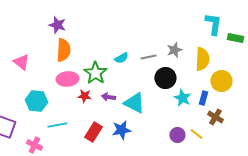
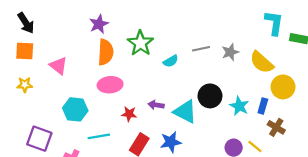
purple star: (57, 25) -> (99, 24), turned 30
gray line: (148, 57) -> (201, 49), moved
yellow semicircle: (202, 59) -> (262, 62), turned 130
green star: (95, 73) -> (140, 43), moved
black circle: (165, 78) -> (210, 96), moved
red star: (84, 96) -> (129, 114), moved

